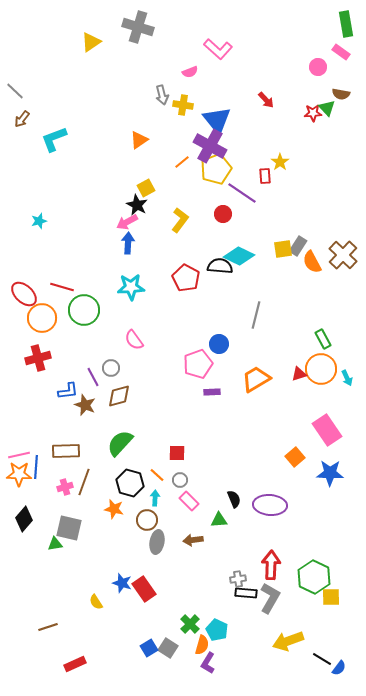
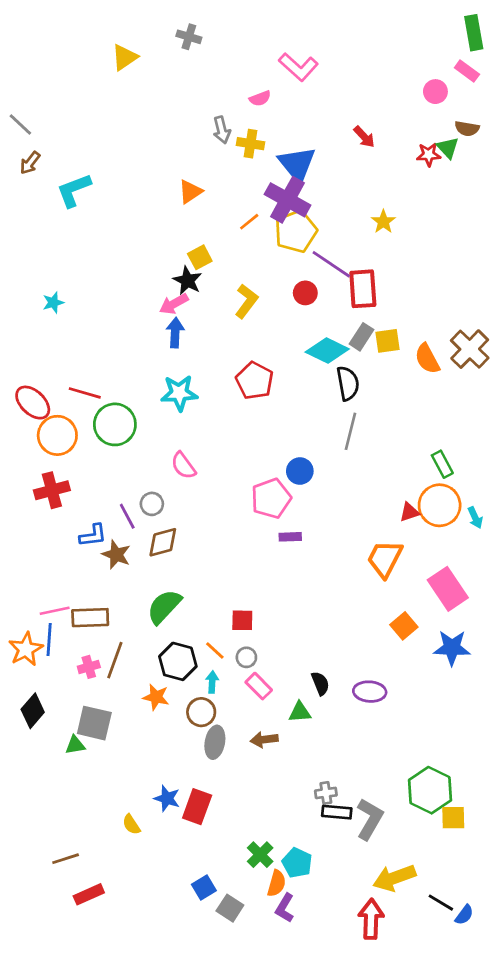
gray cross: (138, 27) -> (189, 37), size x0.6
red rectangle: (265, 176) -> (363, 289), moved, size x1.8
gray rectangle: (298, 246) -> (361, 337), moved
black semicircle: (220, 266) -> (348, 383), moved, turned 75
orange trapezoid: (256, 379) -> (385, 559), moved, turned -32
pink line: (19, 455) -> (55, 611), moved
orange star: (19, 474) -> (26, 649), turned -30
purple ellipse: (270, 505) -> (370, 692), size x0.7
red arrow: (271, 565) -> (371, 919), moved
red rectangle: (144, 589) -> (197, 807), turned 55
gray square: (168, 648) -> (230, 908), moved
red rectangle: (75, 664) -> (89, 894), moved

